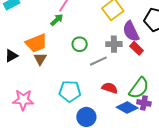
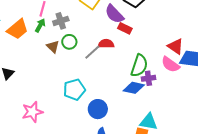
orange trapezoid: (36, 43) -> (18, 29), moved
gray cross: (114, 44) -> (61, 21), moved
brown triangle: (40, 59) -> (53, 47), moved
red semicircle: (110, 88) -> (106, 44), moved

